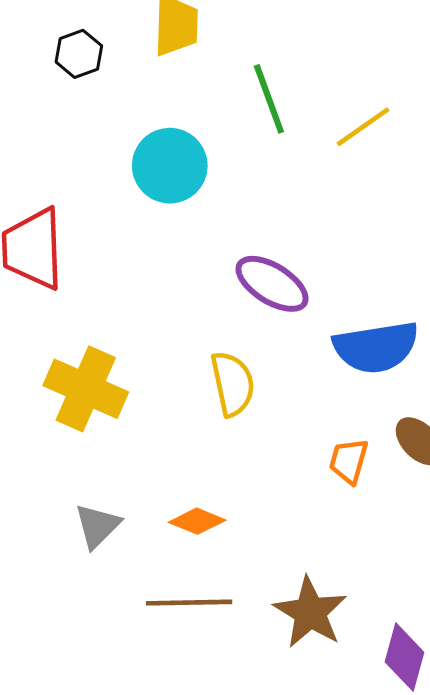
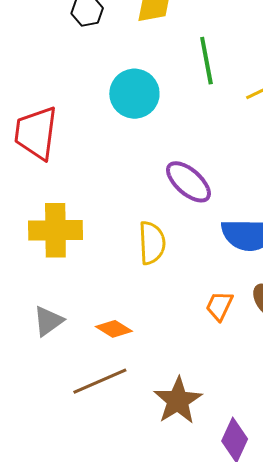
yellow cross: (86, 389) -> (55, 230), turned -34
brown line: (189, 603) -> (100, 381), turned -32

